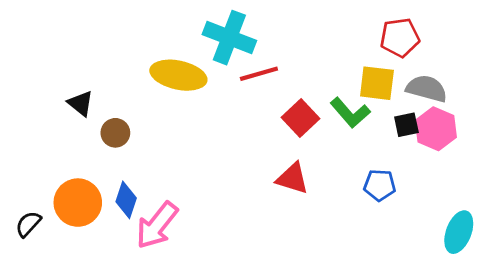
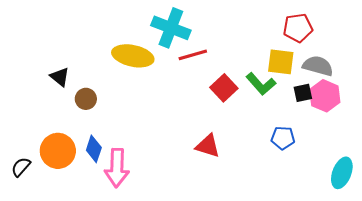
red triangle: (292, 178) -> (208, 146), moved
pink arrow: (157, 225) -> (117, 168), turned -36

